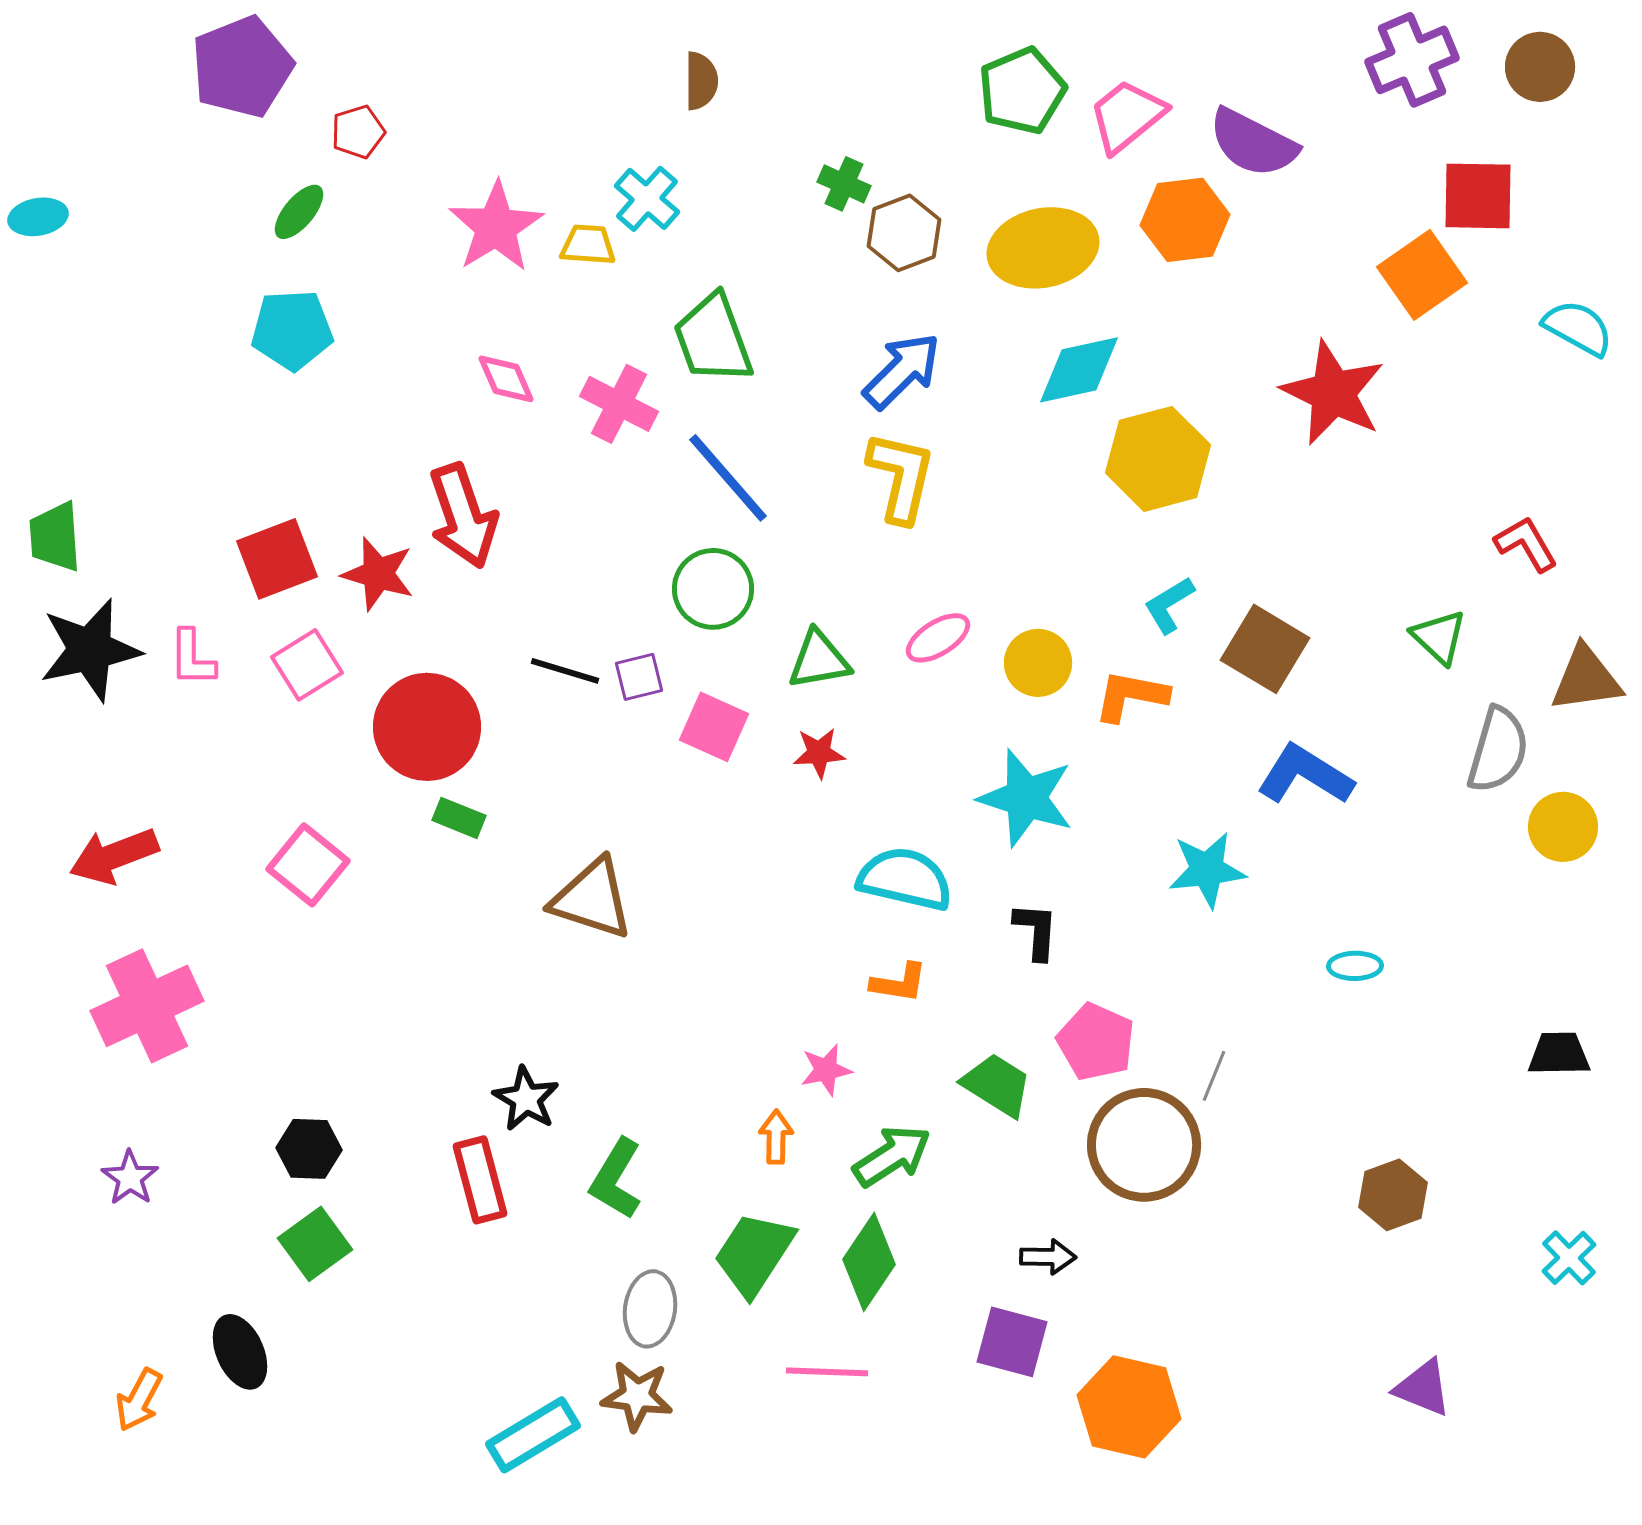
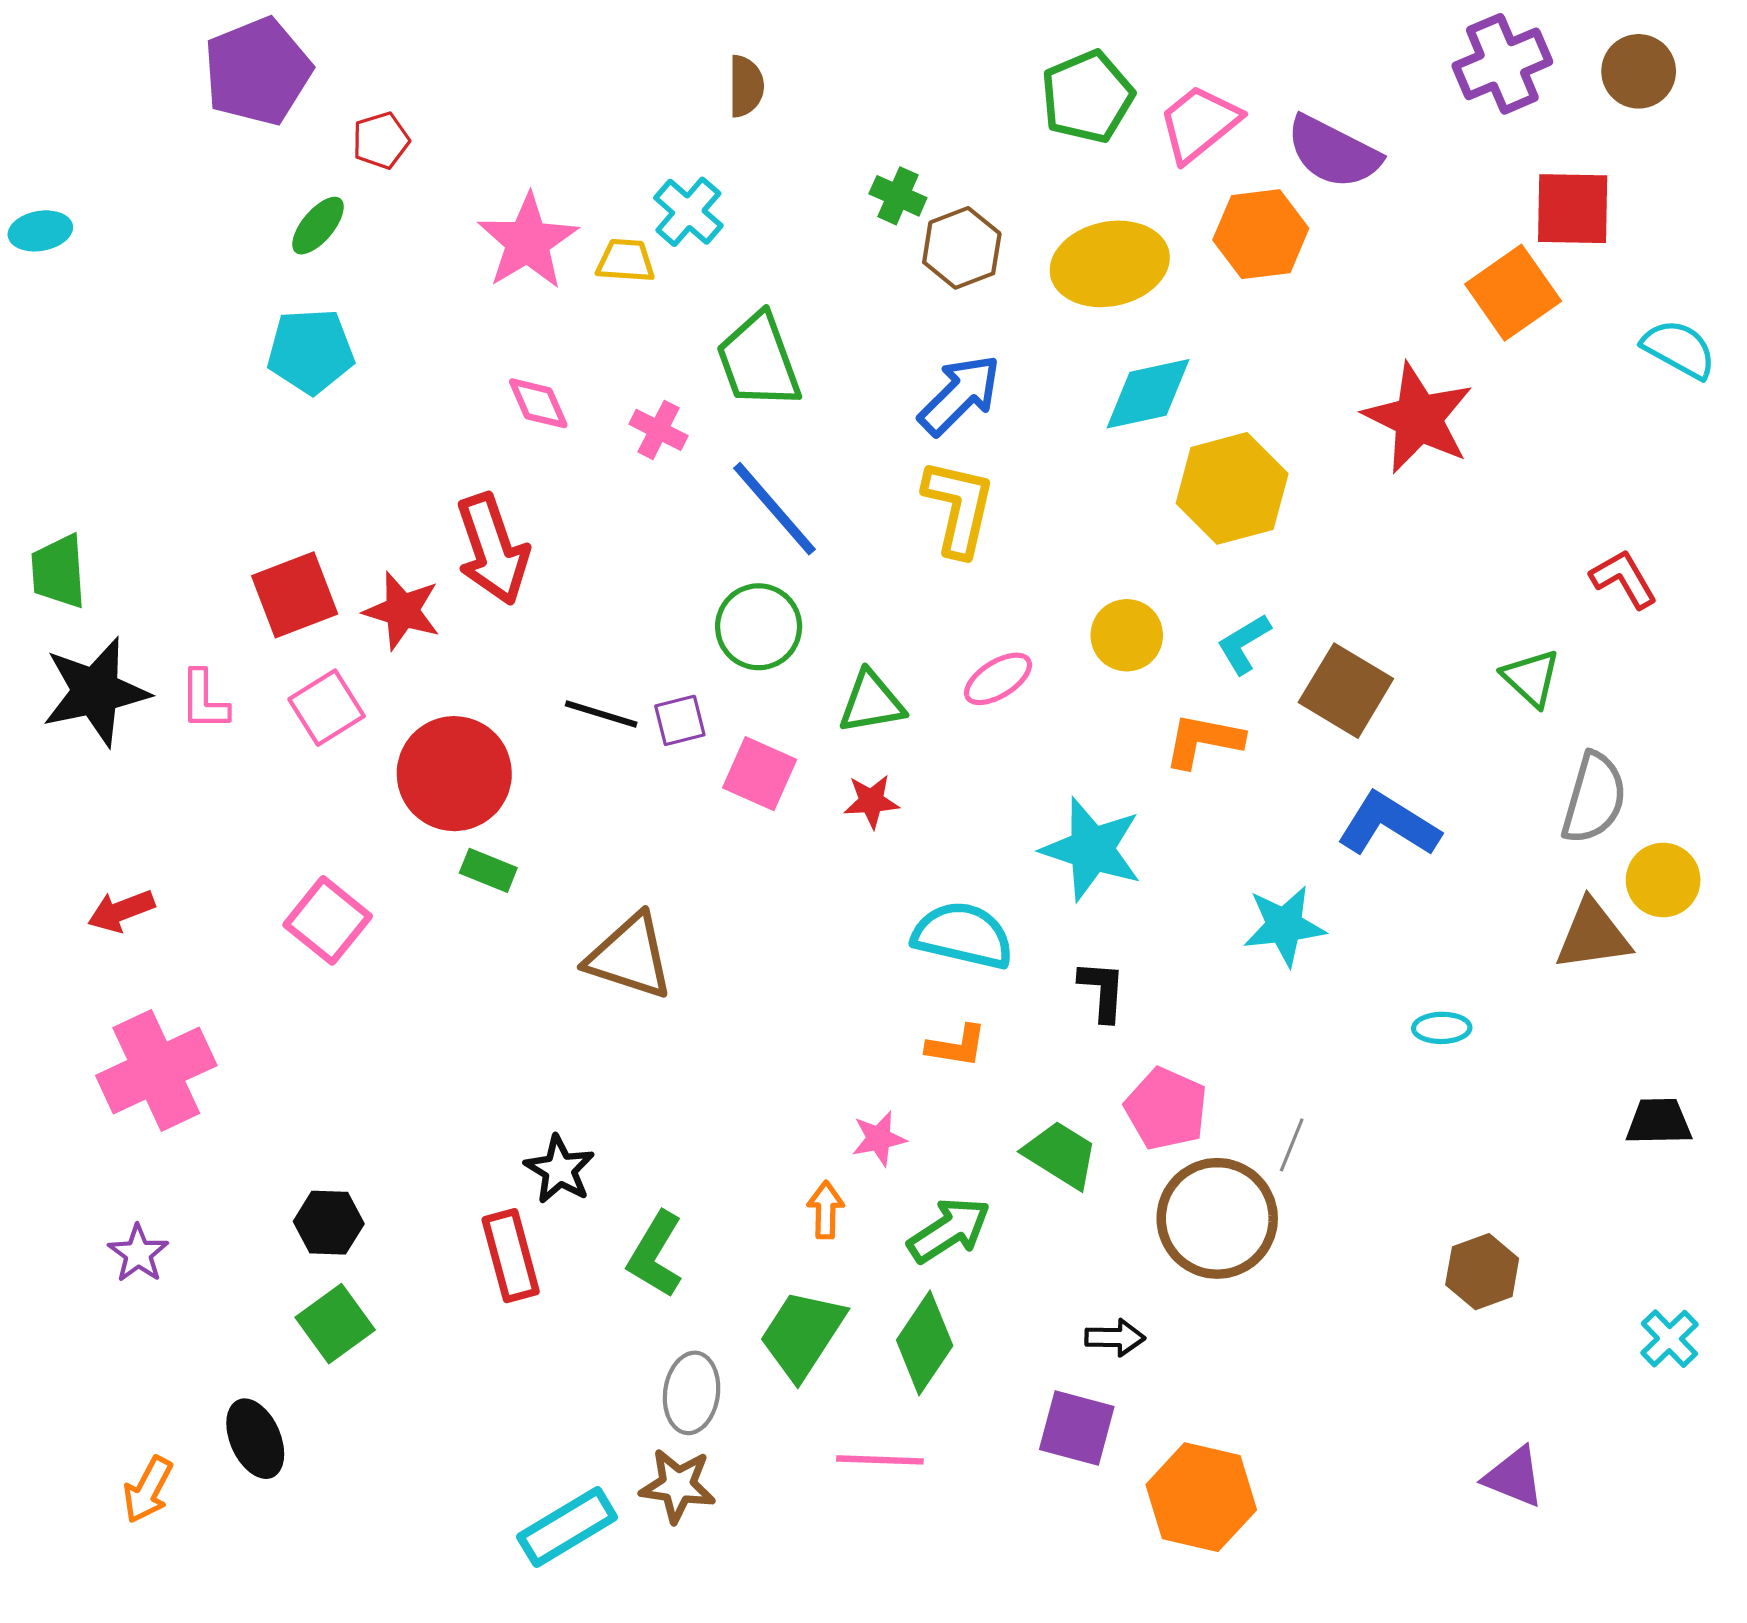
pink cross: (619, 404) -> (659, 430), size x0.7
yellow circle: (1038, 663) -> (1127, 635), moved
brown triangle: (1586, 679) -> (1593, 935), moved
red arrow: (114, 856) -> (121, 911), size x0.7

